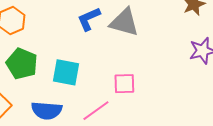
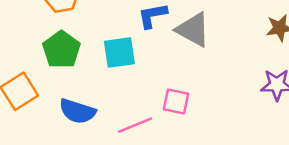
cyan square: (66, 72) -> (119, 52), moved, turned -32

